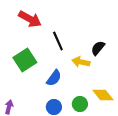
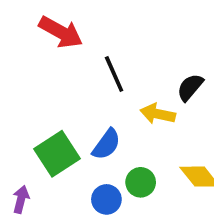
green square: (25, 60) -> (57, 154), moved
green circle: (80, 104) -> (141, 182), moved

